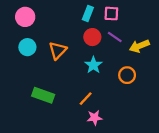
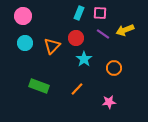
red circle: (92, 37) -> (76, 38), moved
yellow arrow: (139, 46) -> (125, 30), moved
pink star: (95, 118) -> (109, 102), moved

